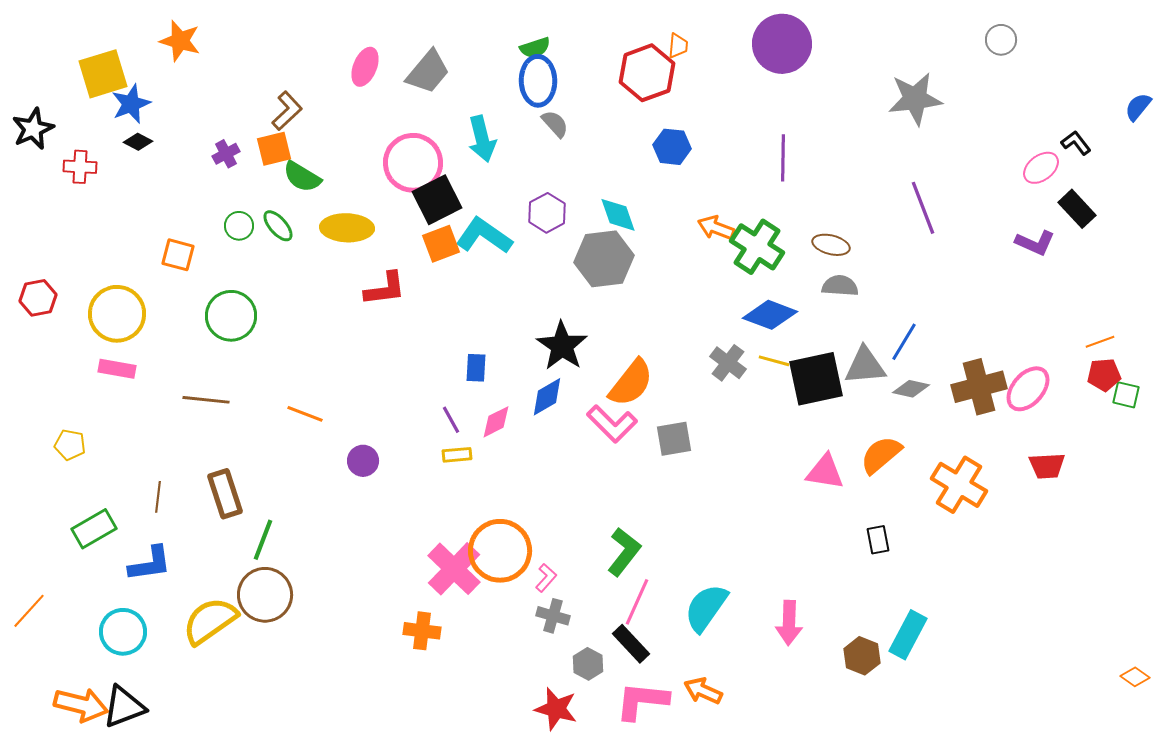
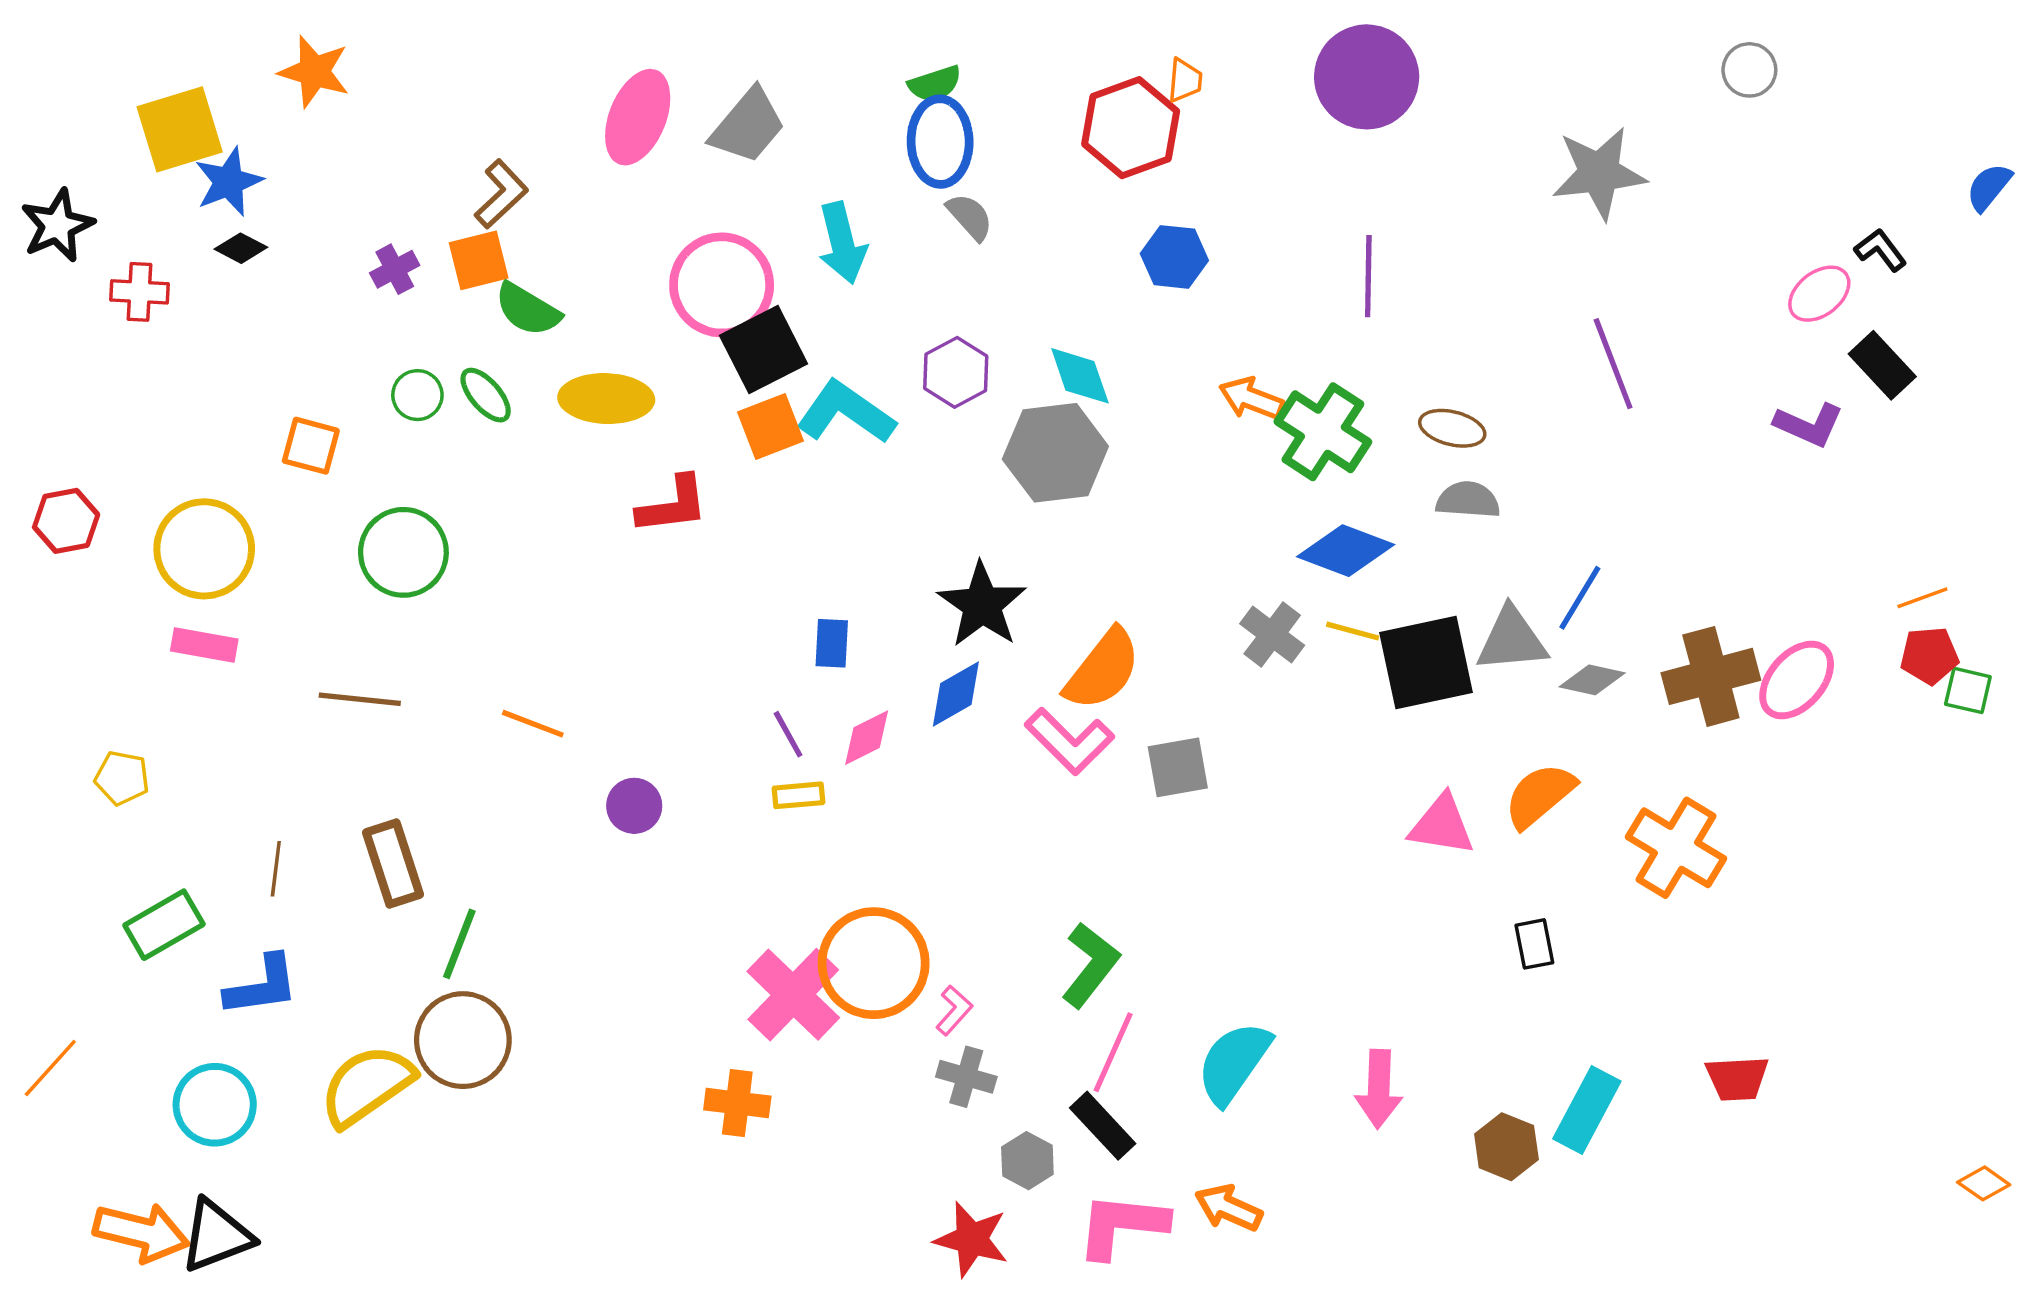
pink ellipse: (365, 67) -> (638, 117), size x1.4
red trapezoid: (1047, 466) -> (1737, 1079), moved

